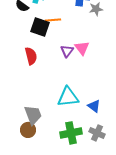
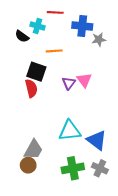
black square: (40, 27) -> (36, 72), moved
blue triangle: (94, 106) -> (97, 140), size x1.5
gray trapezoid: (33, 115) -> (33, 150), turned 50

